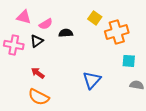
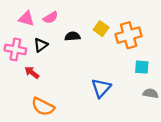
yellow square: (95, 18) -> (101, 29), moved
pink semicircle: (46, 24) -> (51, 18), moved
red arrow: (38, 73) -> (32, 73), moved

